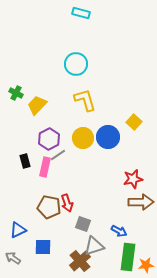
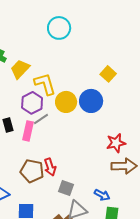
yellow L-shape: (85, 100) -> (45, 84), moved
yellow square: (134, 122) -> (108, 74), moved

